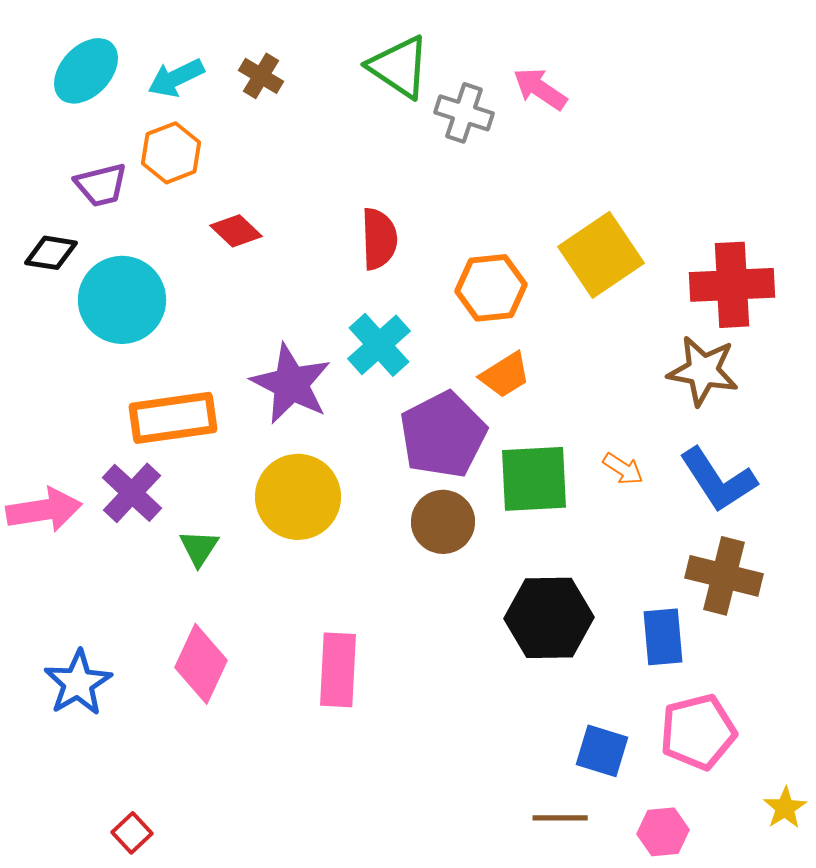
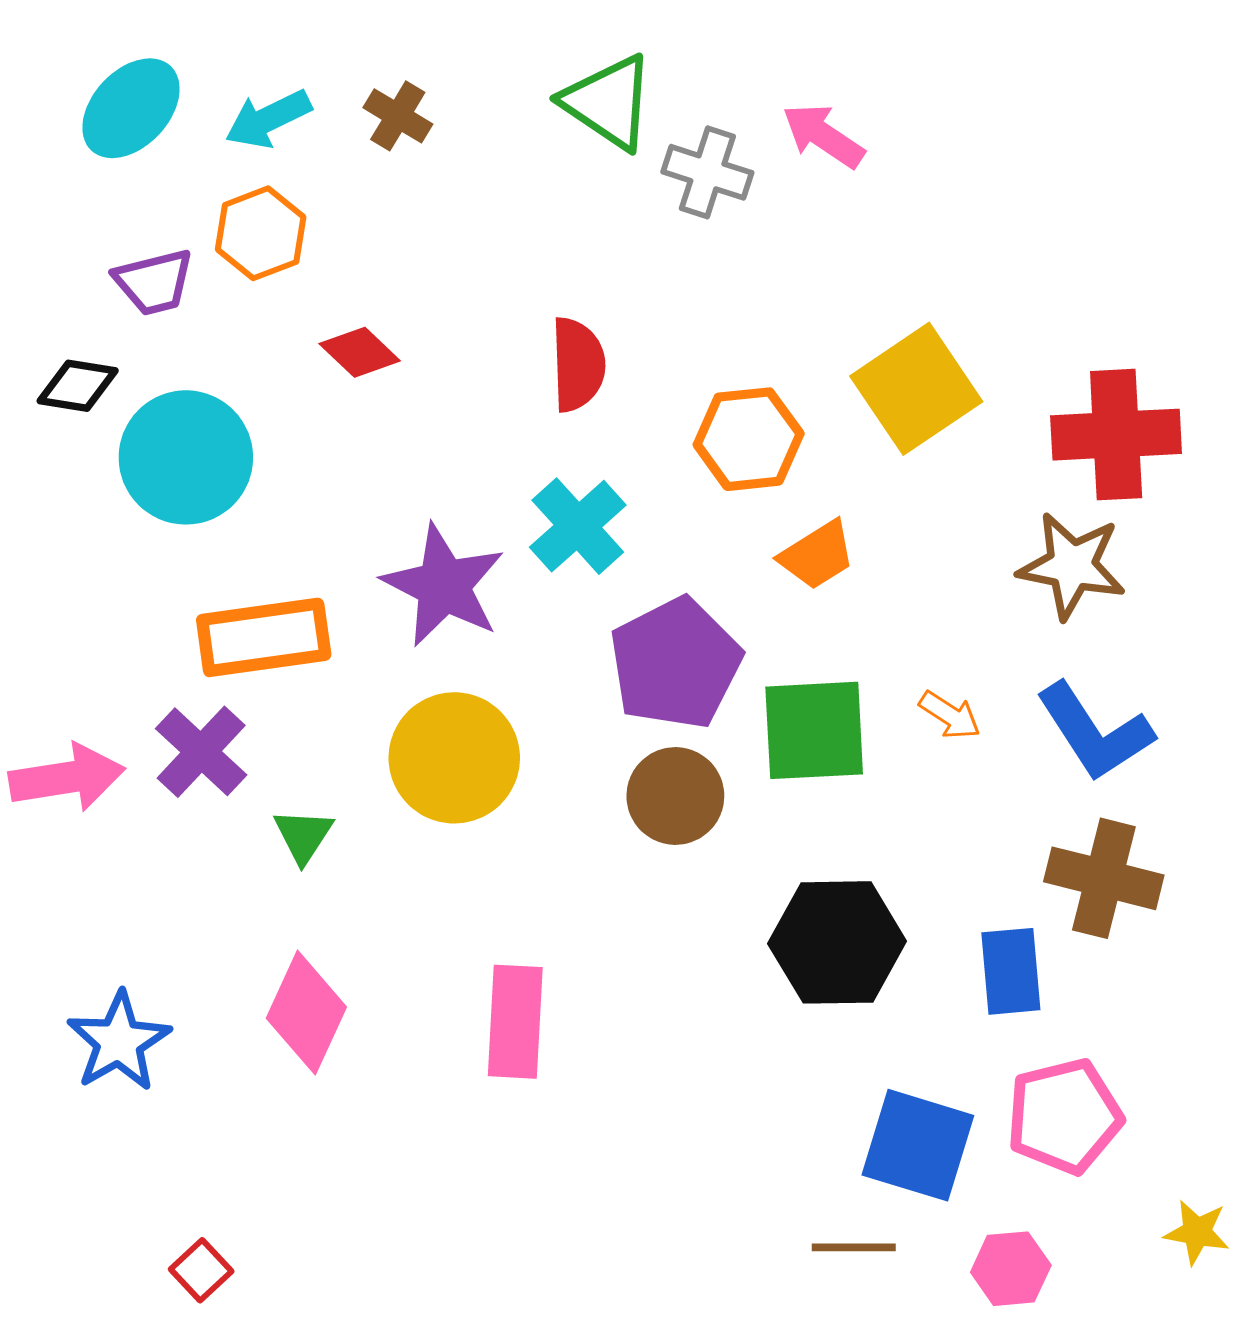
orange trapezoid: (505, 375) -> (817, 555), moved
blue square: (602, 751) -> (918, 1145), size x1.4
yellow star: (785, 808) -> (1197, 1232), turned -30

